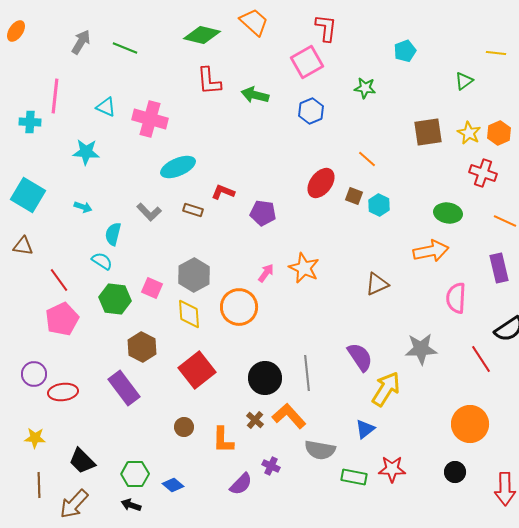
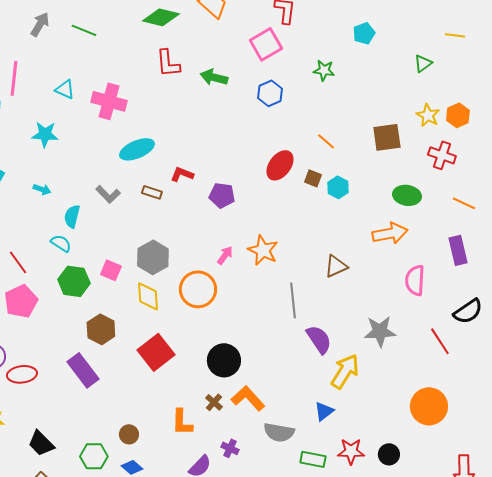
brown square: (428, 132) -> (387, 137), moved
gray line: (307, 373) -> (293, 300), moved
brown circle: (184, 427) -> (129, 434), moved
black circle: (455, 472) -> (389, 454), moved

